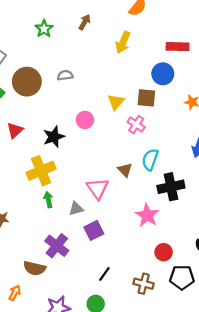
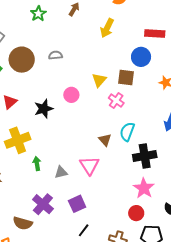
yellow cross: (41, 171) -> (18, 140), moved
pink triangle: (98, 188) -> (89, 165), moved
pink star: (147, 215) -> (144, 188), moved
purple square: (94, 230) -> (77, 204), moved

